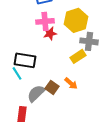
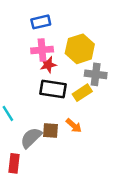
black rectangle: (25, 60) -> (53, 89), moved
brown square: (52, 87) -> (51, 130), turned -32

